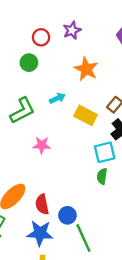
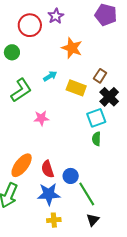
red circle: (41, 37) -> (30, 25), size x1.5
green circle: (29, 63) -> (12, 52), moved

